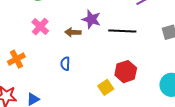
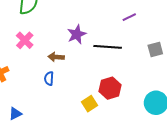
purple star: (91, 19) -> (77, 34), turned 30
brown arrow: (73, 32) -> (56, 57), moved

